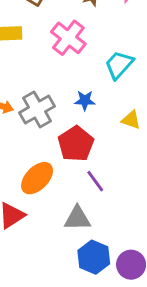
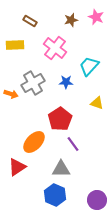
blue star: (85, 101) -> (66, 82), moved
gray cross: (37, 109) -> (33, 83), moved
blue hexagon: (94, 257) -> (55, 195), moved

